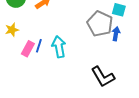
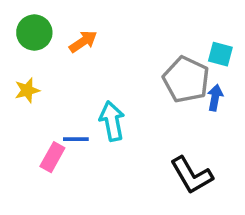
blue line: (39, 46) -> (76, 139), moved, turned 72
pink rectangle: (28, 49) -> (52, 157), moved

